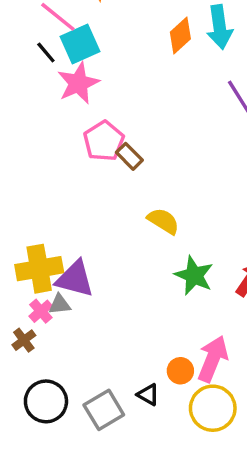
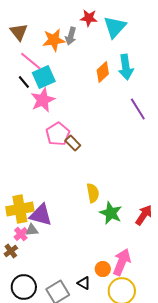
yellow semicircle: (163, 221) -> (93, 193), moved, turned 48

